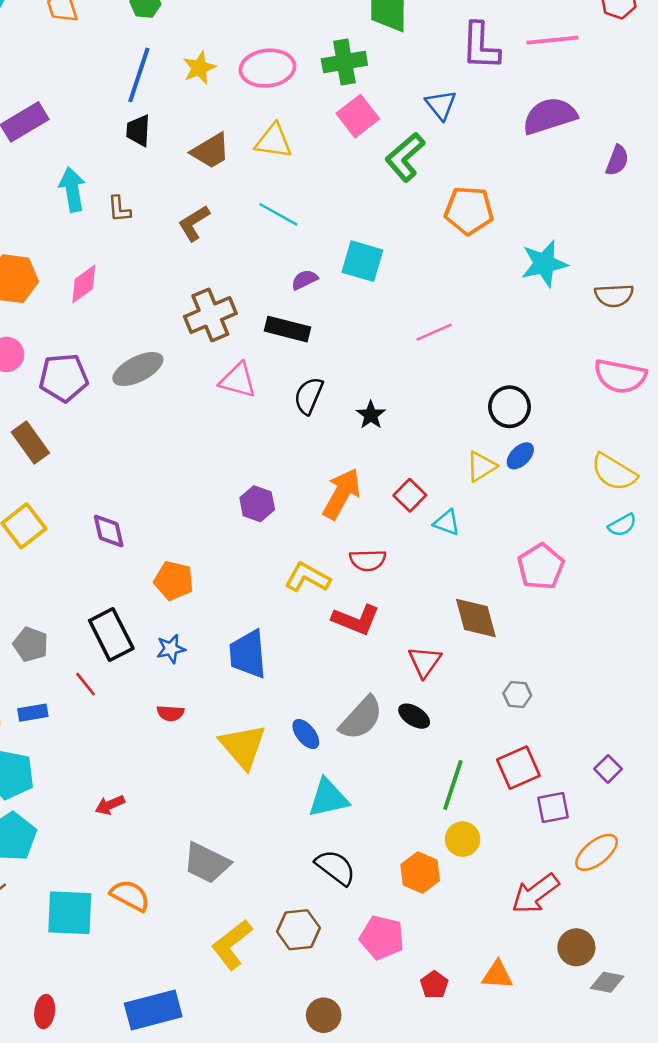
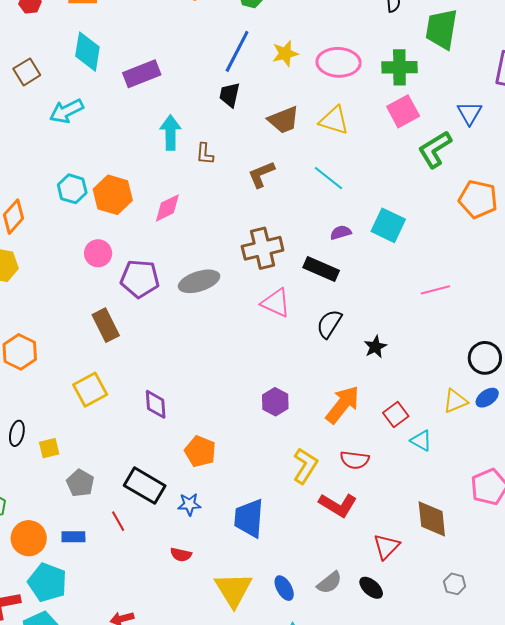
yellow L-shape: (307, 577) -> (305, 466), turned 84
black rectangle: (111, 634) -> (145, 486), turned -42
gray semicircle: (361, 718) -> (329, 583), size x0.7

